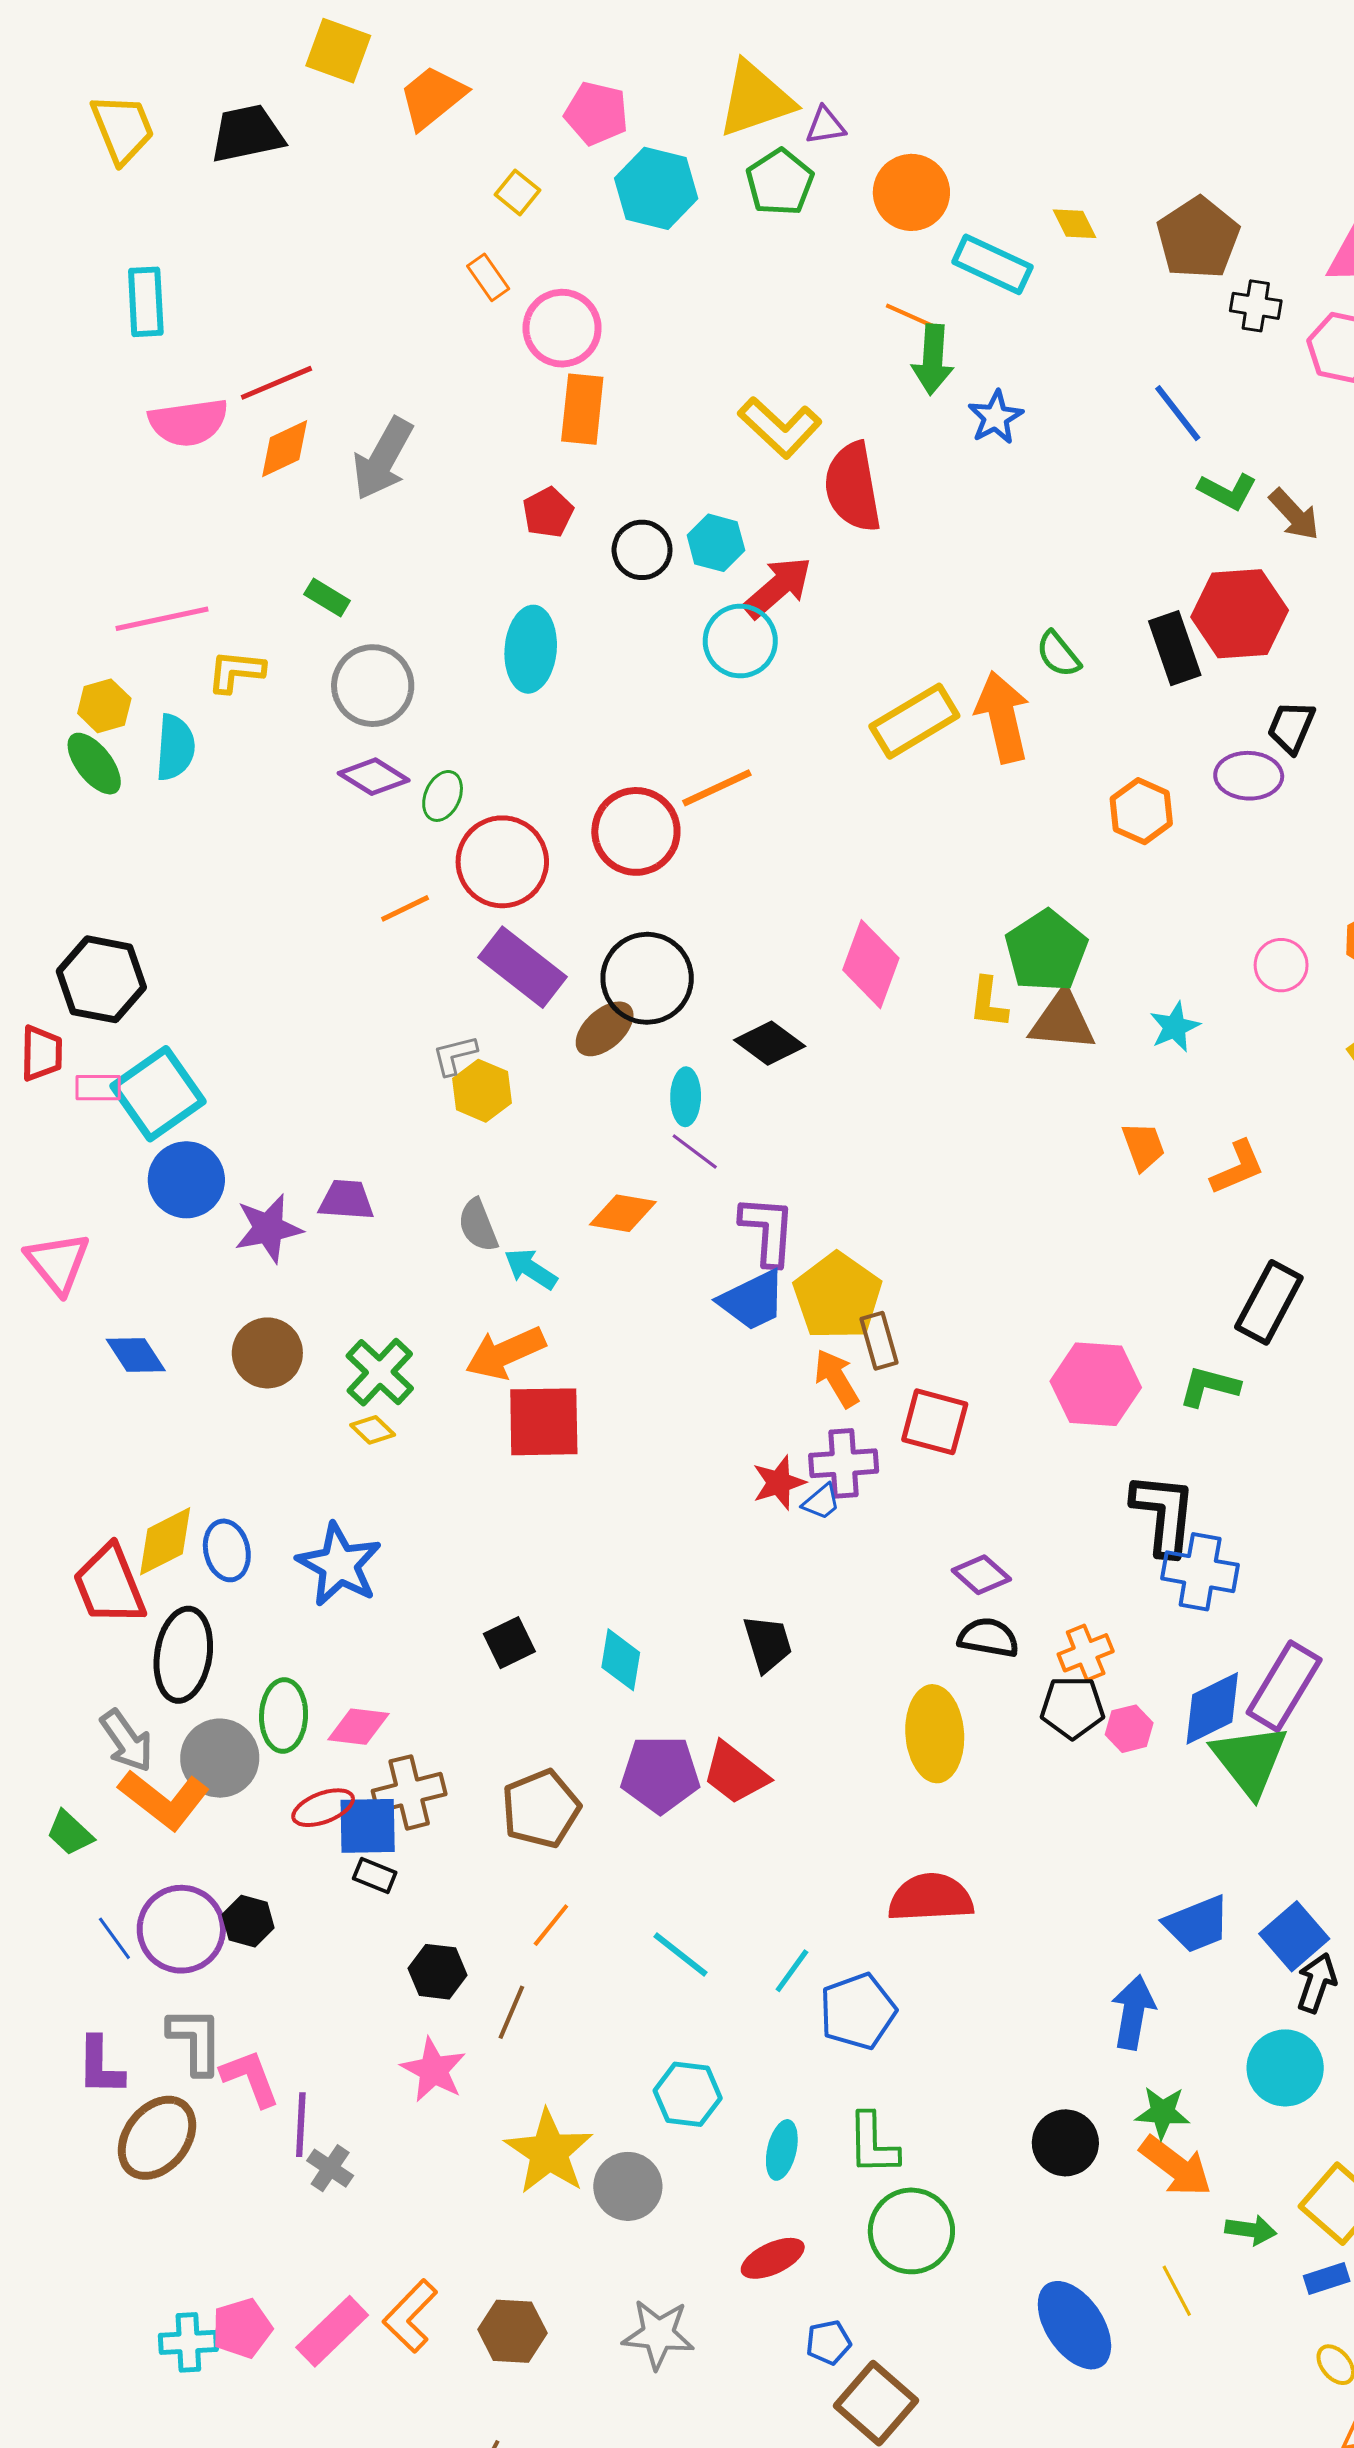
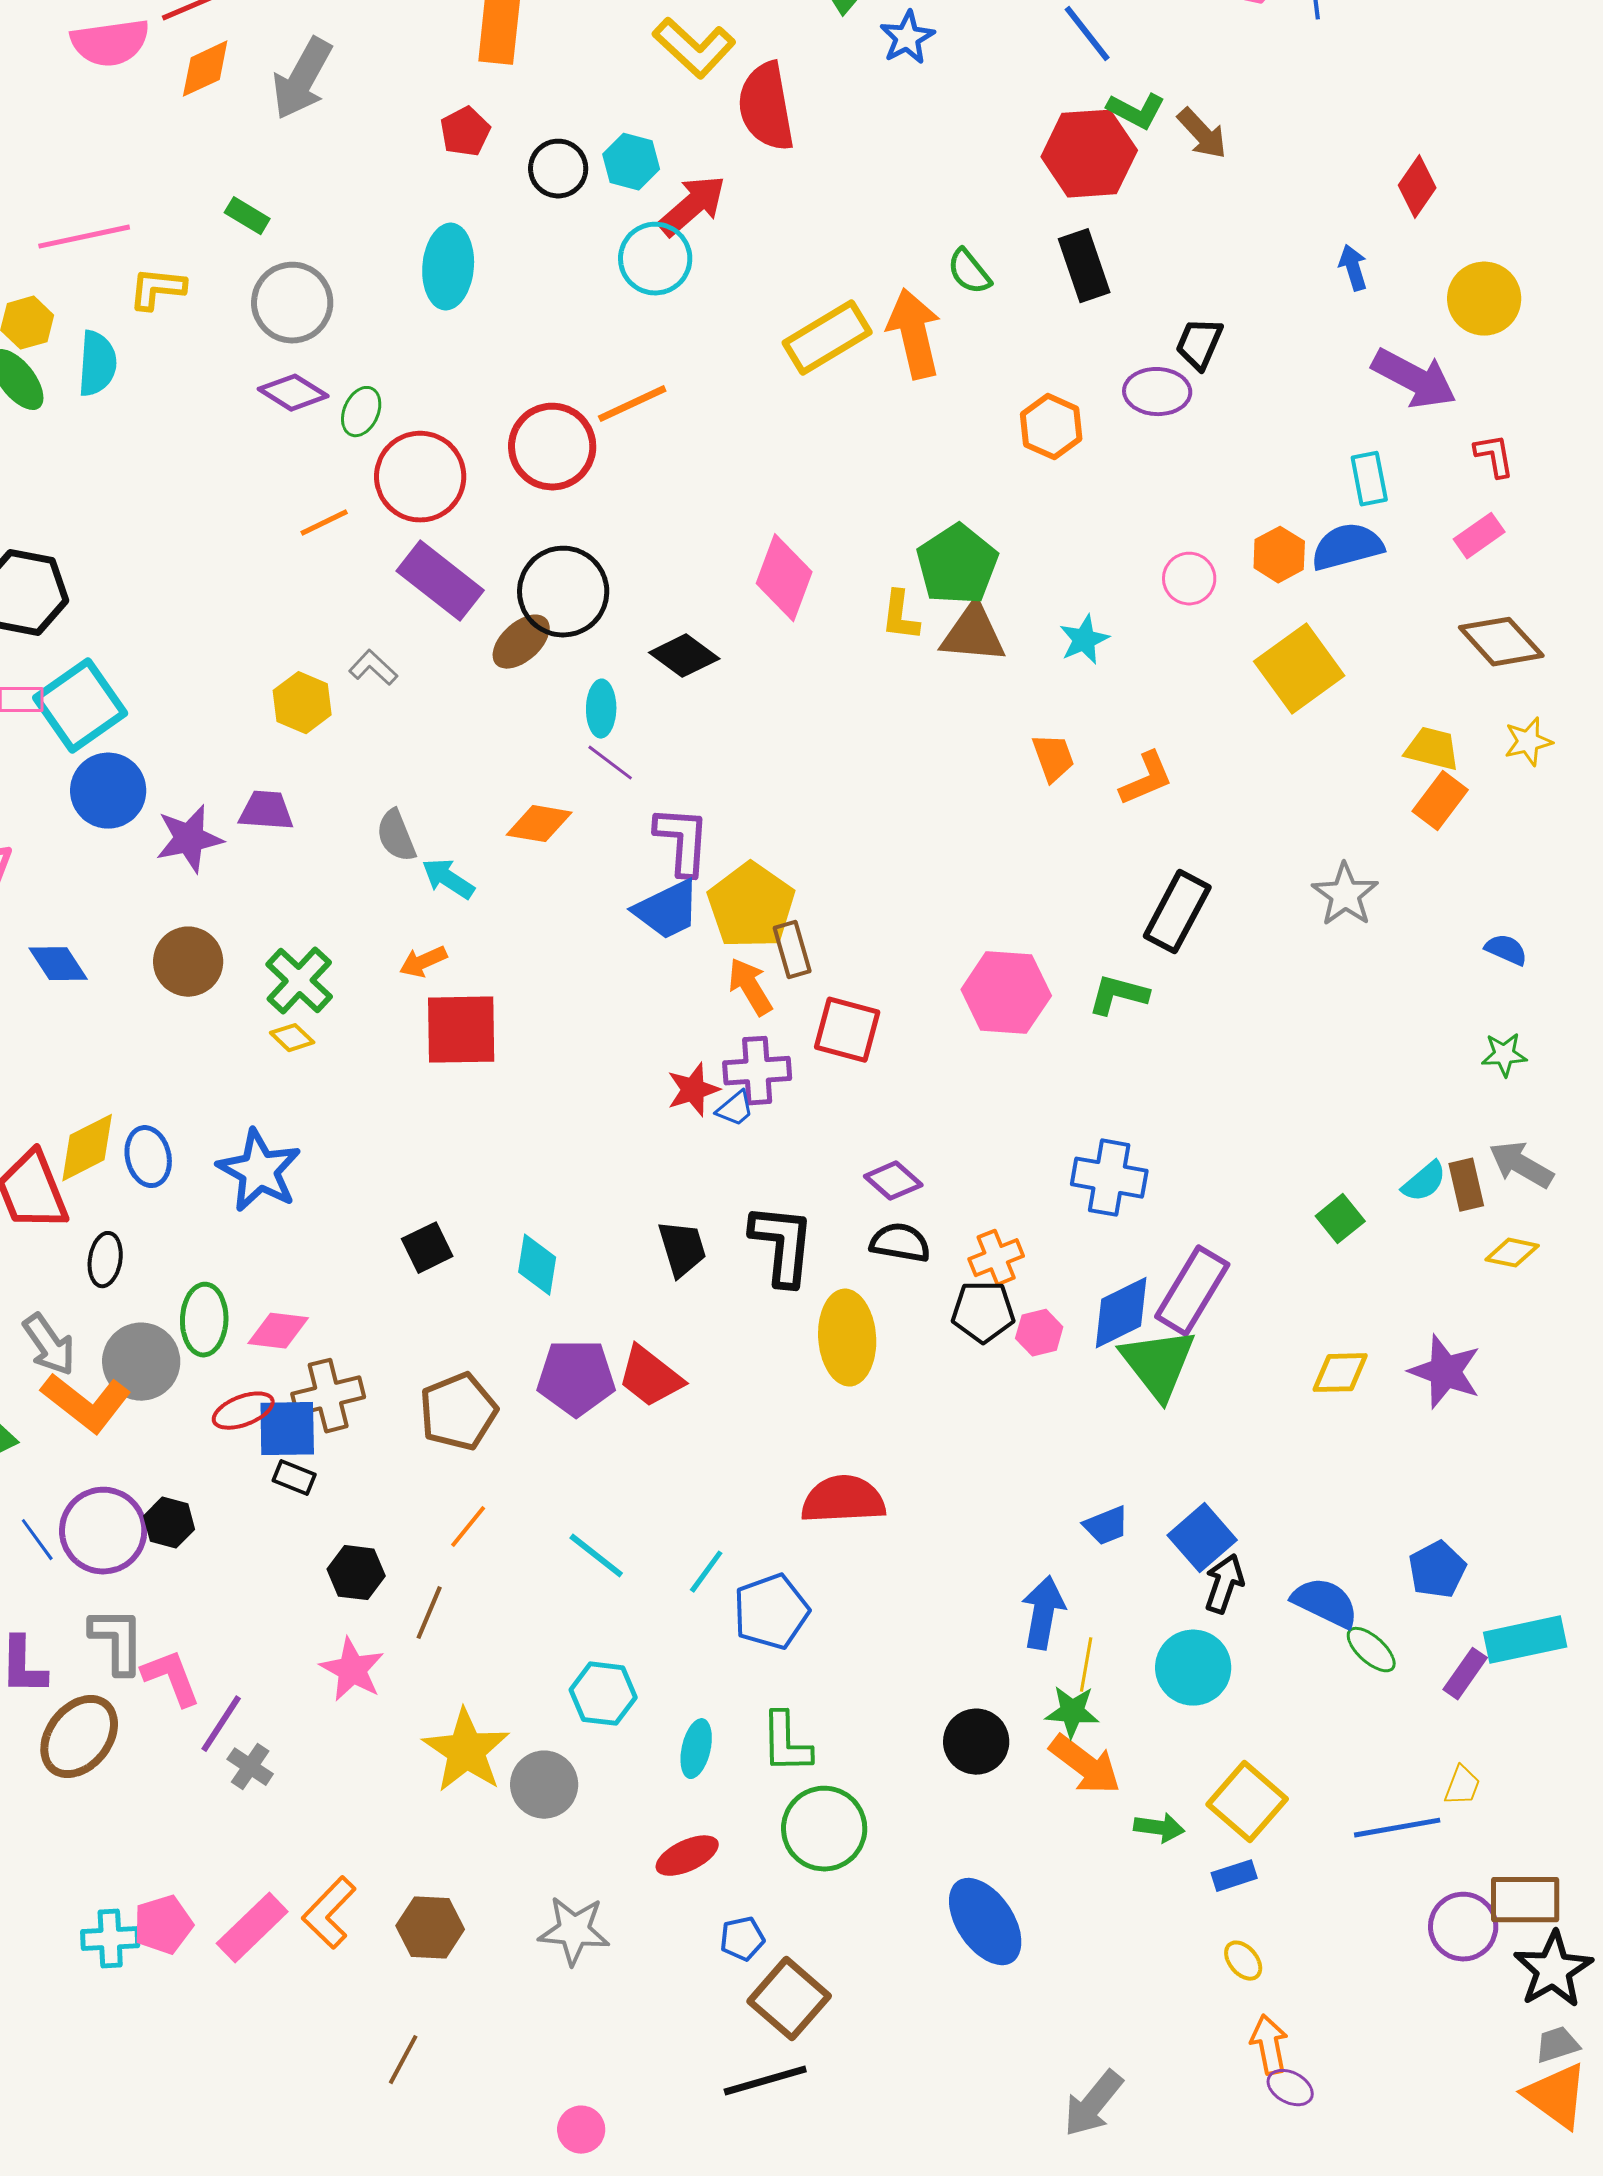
red hexagon: (1240, 614) -> (1089, 154), moved
gray L-shape: (455, 1055) -> (373, 668), turned 57
yellow hexagon: (482, 1091) -> (302, 703), moved
orange arrow: (505, 1353) -> (423, 962), size x0.6
black L-shape: (1164, 1514) -> (782, 1245), moved
black ellipse: (183, 1655) -> (105, 1260), size x0.6
blue trapezoid: (1197, 1924) -> (1106, 1526), size x0.7
purple line: (301, 2125) -> (221, 1724), turned 30
yellow line: (1177, 2291) -> (1086, 1665), moved, turned 38

